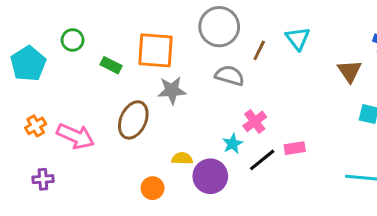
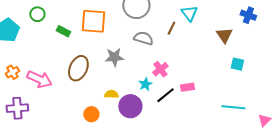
brown line: (259, 50) -> (171, 28), moved
gray star: (172, 90) -> (114, 57), moved
purple cross: (43, 179) -> (17, 108), size x1.5

